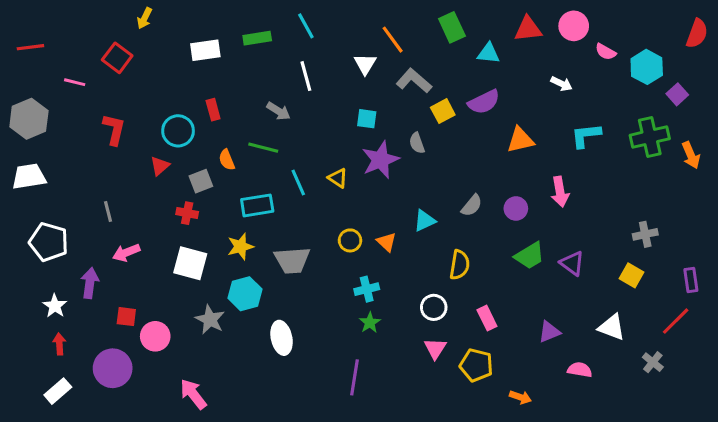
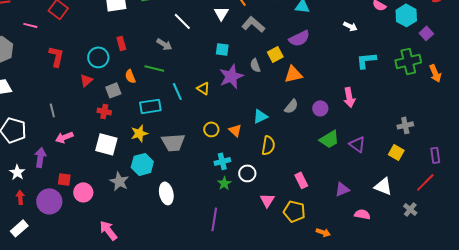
white line: (306, 76) -> (182, 21), turned -30
yellow square: (443, 111) -> (275, 54), moved
orange triangle: (520, 140) -> (293, 74), moved
yellow semicircle: (460, 265) -> (268, 145), moved
white circle: (434, 307) -> (247, 173), moved
purple circle: (113, 368) -> (49, 201), moved

